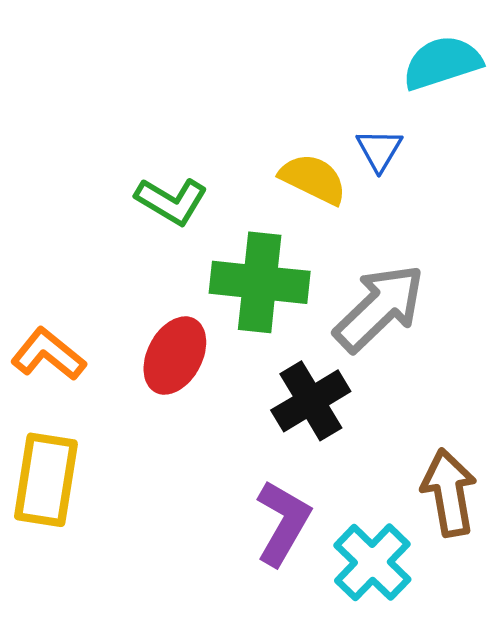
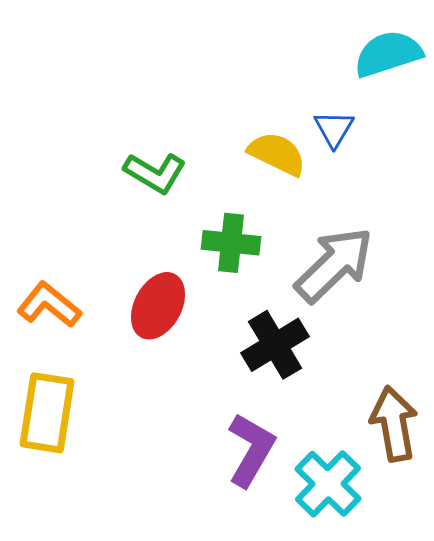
green cross: (260, 282) -> (231, 243), size x0.7

